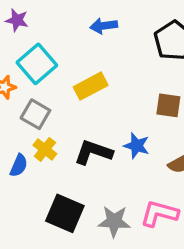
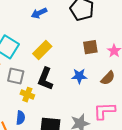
black L-shape: (93, 152) -> (45, 79), moved, turned -70
blue semicircle: (19, 165) -> (21, 118), moved

